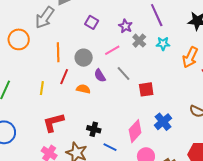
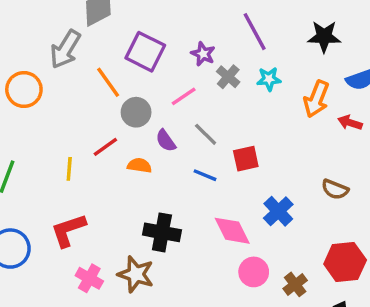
purple square: (92, 22) -> (145, 52), size x1.6
orange line: (58, 52) -> (108, 82), moved, turned -30
red line: (64, 77) -> (105, 147), turned 35
red L-shape: (53, 122) -> (68, 230), moved
black cross: (94, 129) -> (162, 232), size x1.5
pink diamond: (135, 131) -> (232, 231), turned -65
blue line: (110, 147) -> (205, 175), moved

